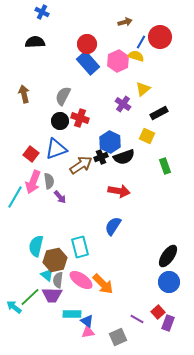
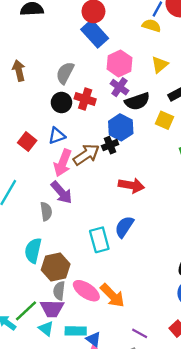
pink hexagon: (118, 61) -> (119, 63), moved
purple cross: (123, 104) -> (119, 87), moved
blue triangle: (56, 149) -> (57, 136), size x0.7
black semicircle: (124, 157) -> (137, 101), moved
gray semicircle: (49, 181) -> (46, 211), moved
pink arrow: (33, 182) -> (63, 163), moved
purple arrow: (60, 197) -> (61, 192), size x1.5
cyan rectangle: (80, 247) -> (99, 240), moved
cyan triangle: (47, 275) -> (46, 329), moved
purple line: (137, 319) -> (140, 333), moved

